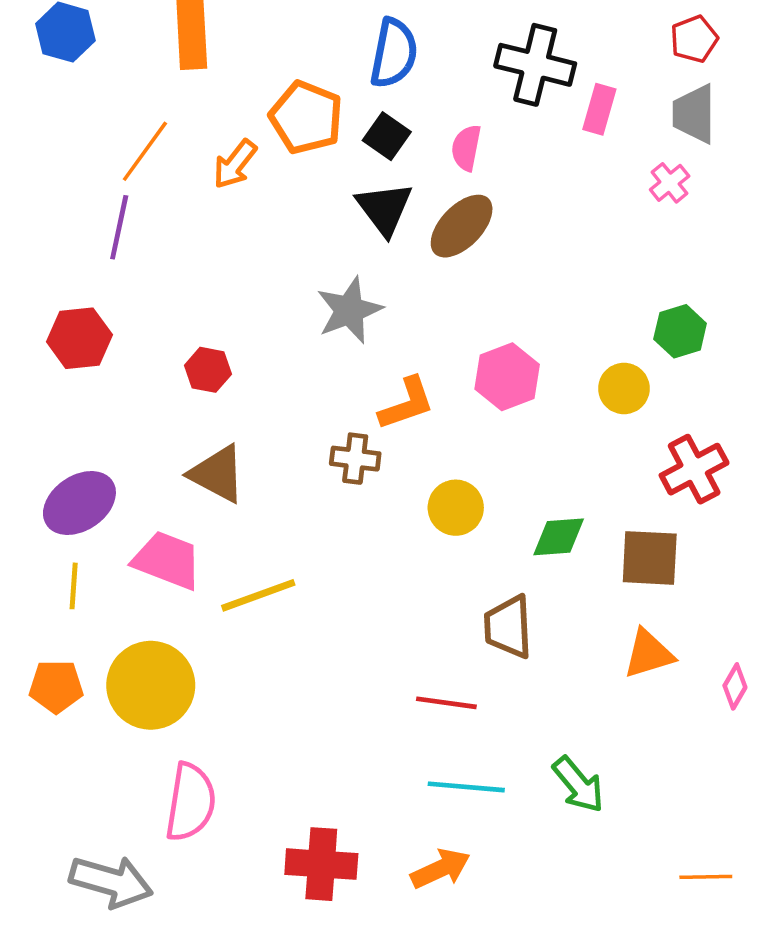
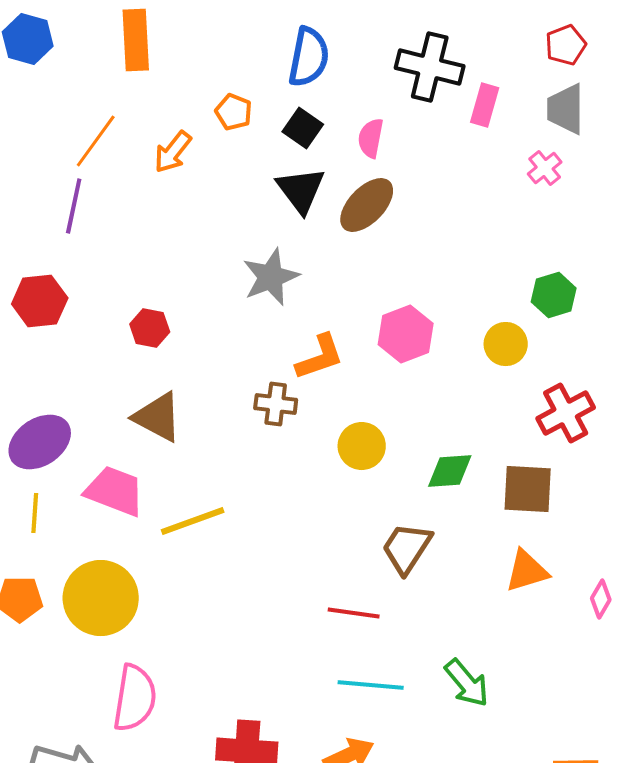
orange pentagon: (306, 117) -> (234, 112), size x0.6
brown trapezoid: (508, 627) -> (407, 548), turned 36

